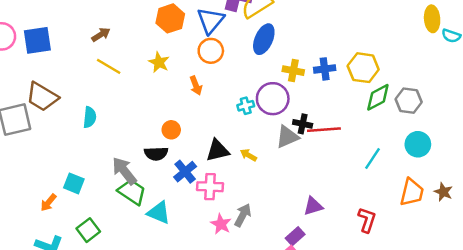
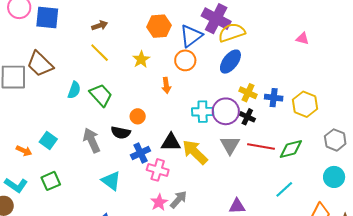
green diamond: (378, 97) -> (291, 149), moved
cyan cross: (246, 106) -> (203, 112), size x1.5
black cross: (303, 124) -> (247, 117), moved
gray triangle: (287, 137) -> (230, 145), turned -50
yellow arrow: (248, 155) -> (195, 152), size x2.0
cyan line: (372, 159) -> (284, 189), moved
green trapezoid: (132, 192) -> (101, 95), moved
orange arrow: (48, 202) -> (24, 151), turned -119

